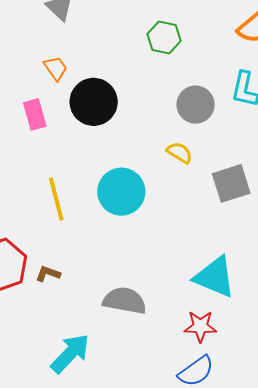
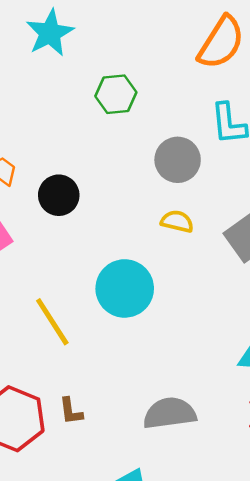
black circle: (94, 102) -> (59, 195), size x0.7
brown L-shape: (48, 274) -> (71, 411), turned -100

